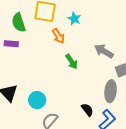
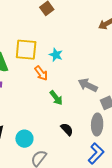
black semicircle: (87, 110) -> (67, 129), moved

